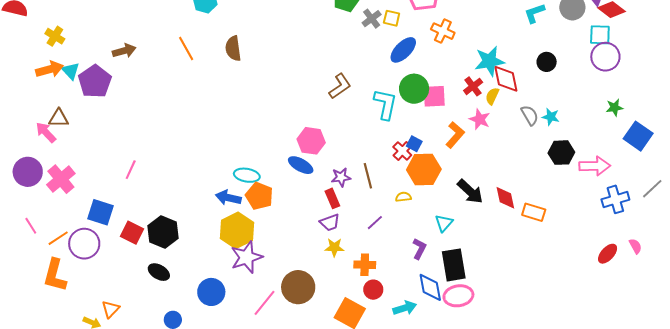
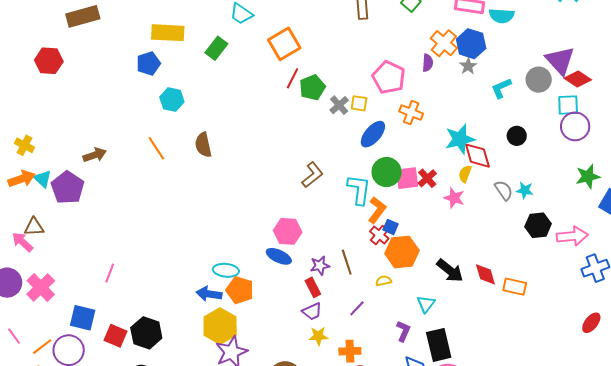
red cross: (473, 86) -> (427, 178), moved
green star: (614, 107) -> (588, 176), size x1.4
orange L-shape: (455, 135) -> (377, 210), moved

